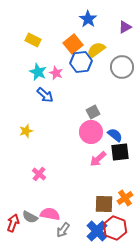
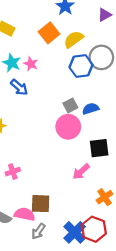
blue hexagon: (81, 62) -> (81, 66), moved
blue semicircle: (115, 135) -> (91, 109), moved, turned -56
pink arrow: (98, 159) -> (81, 172), moved
pink cross: (39, 174) -> (13, 172), turned 32
brown square: (104, 204) -> (41, 204), moved

